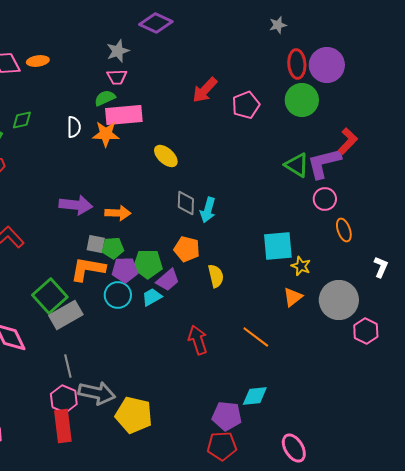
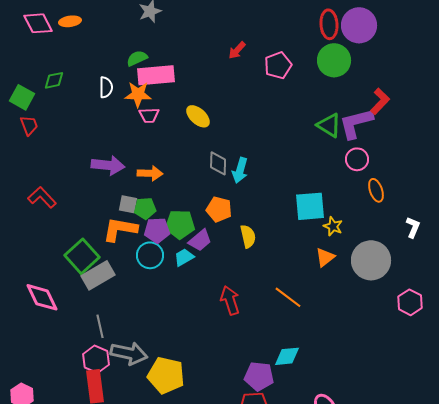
pink trapezoid: (117, 77) -> (149, 115), moved
red arrow: (205, 90) -> (237, 50), size x0.7
pink hexagon: (366, 331) -> (410, 302), moved

